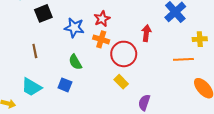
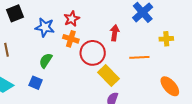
orange line: (183, 59) -> (139, 57), moved
green semicircle: (75, 62) -> (46, 61), turned 63
yellow rectangle: (121, 82) -> (109, 75), moved, size x1.5

